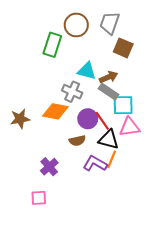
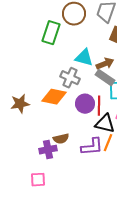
red line: (102, 121) -> (99, 106), turned 36
brown semicircle: (77, 141) -> (61, 139), moved
purple L-shape: (95, 164) -> (92, 147), turned 145
purple cross: (49, 167) -> (48, 150), turned 30

